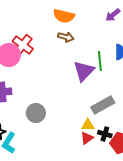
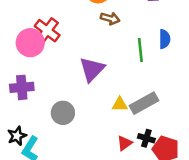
brown arrow: (66, 37) -> (110, 18), moved
purple triangle: (84, 71) -> (92, 69), moved
yellow triangle: (88, 125) -> (120, 104), moved

